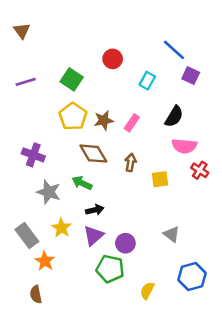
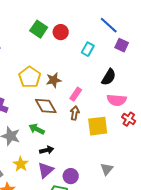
green square: (72, 79) -> (39, 29), moved
pink rectangle: (132, 123) -> (76, 94), moved
yellow square: (160, 179) -> (98, 126), size x1.5
gray triangle: (172, 234) -> (107, 169), turned 32

